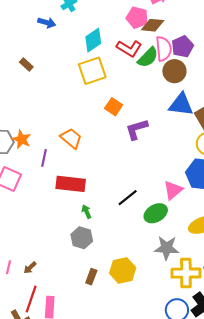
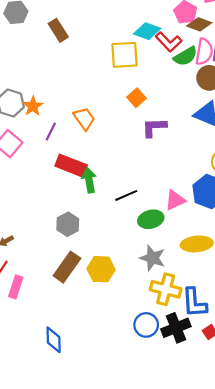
cyan diamond: (93, 40) -> (147, 31), moved, turned 40
brown rectangle: (26, 65) -> (58, 30), size x1.5
green arrow: (86, 212) -> (89, 180), moved, size x1.6
brown rectangle: (91, 277) -> (67, 267), size x1.8

